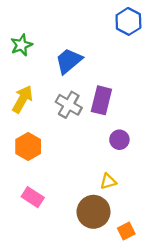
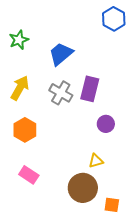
orange square: (126, 231) -> (112, 205), turned 35

